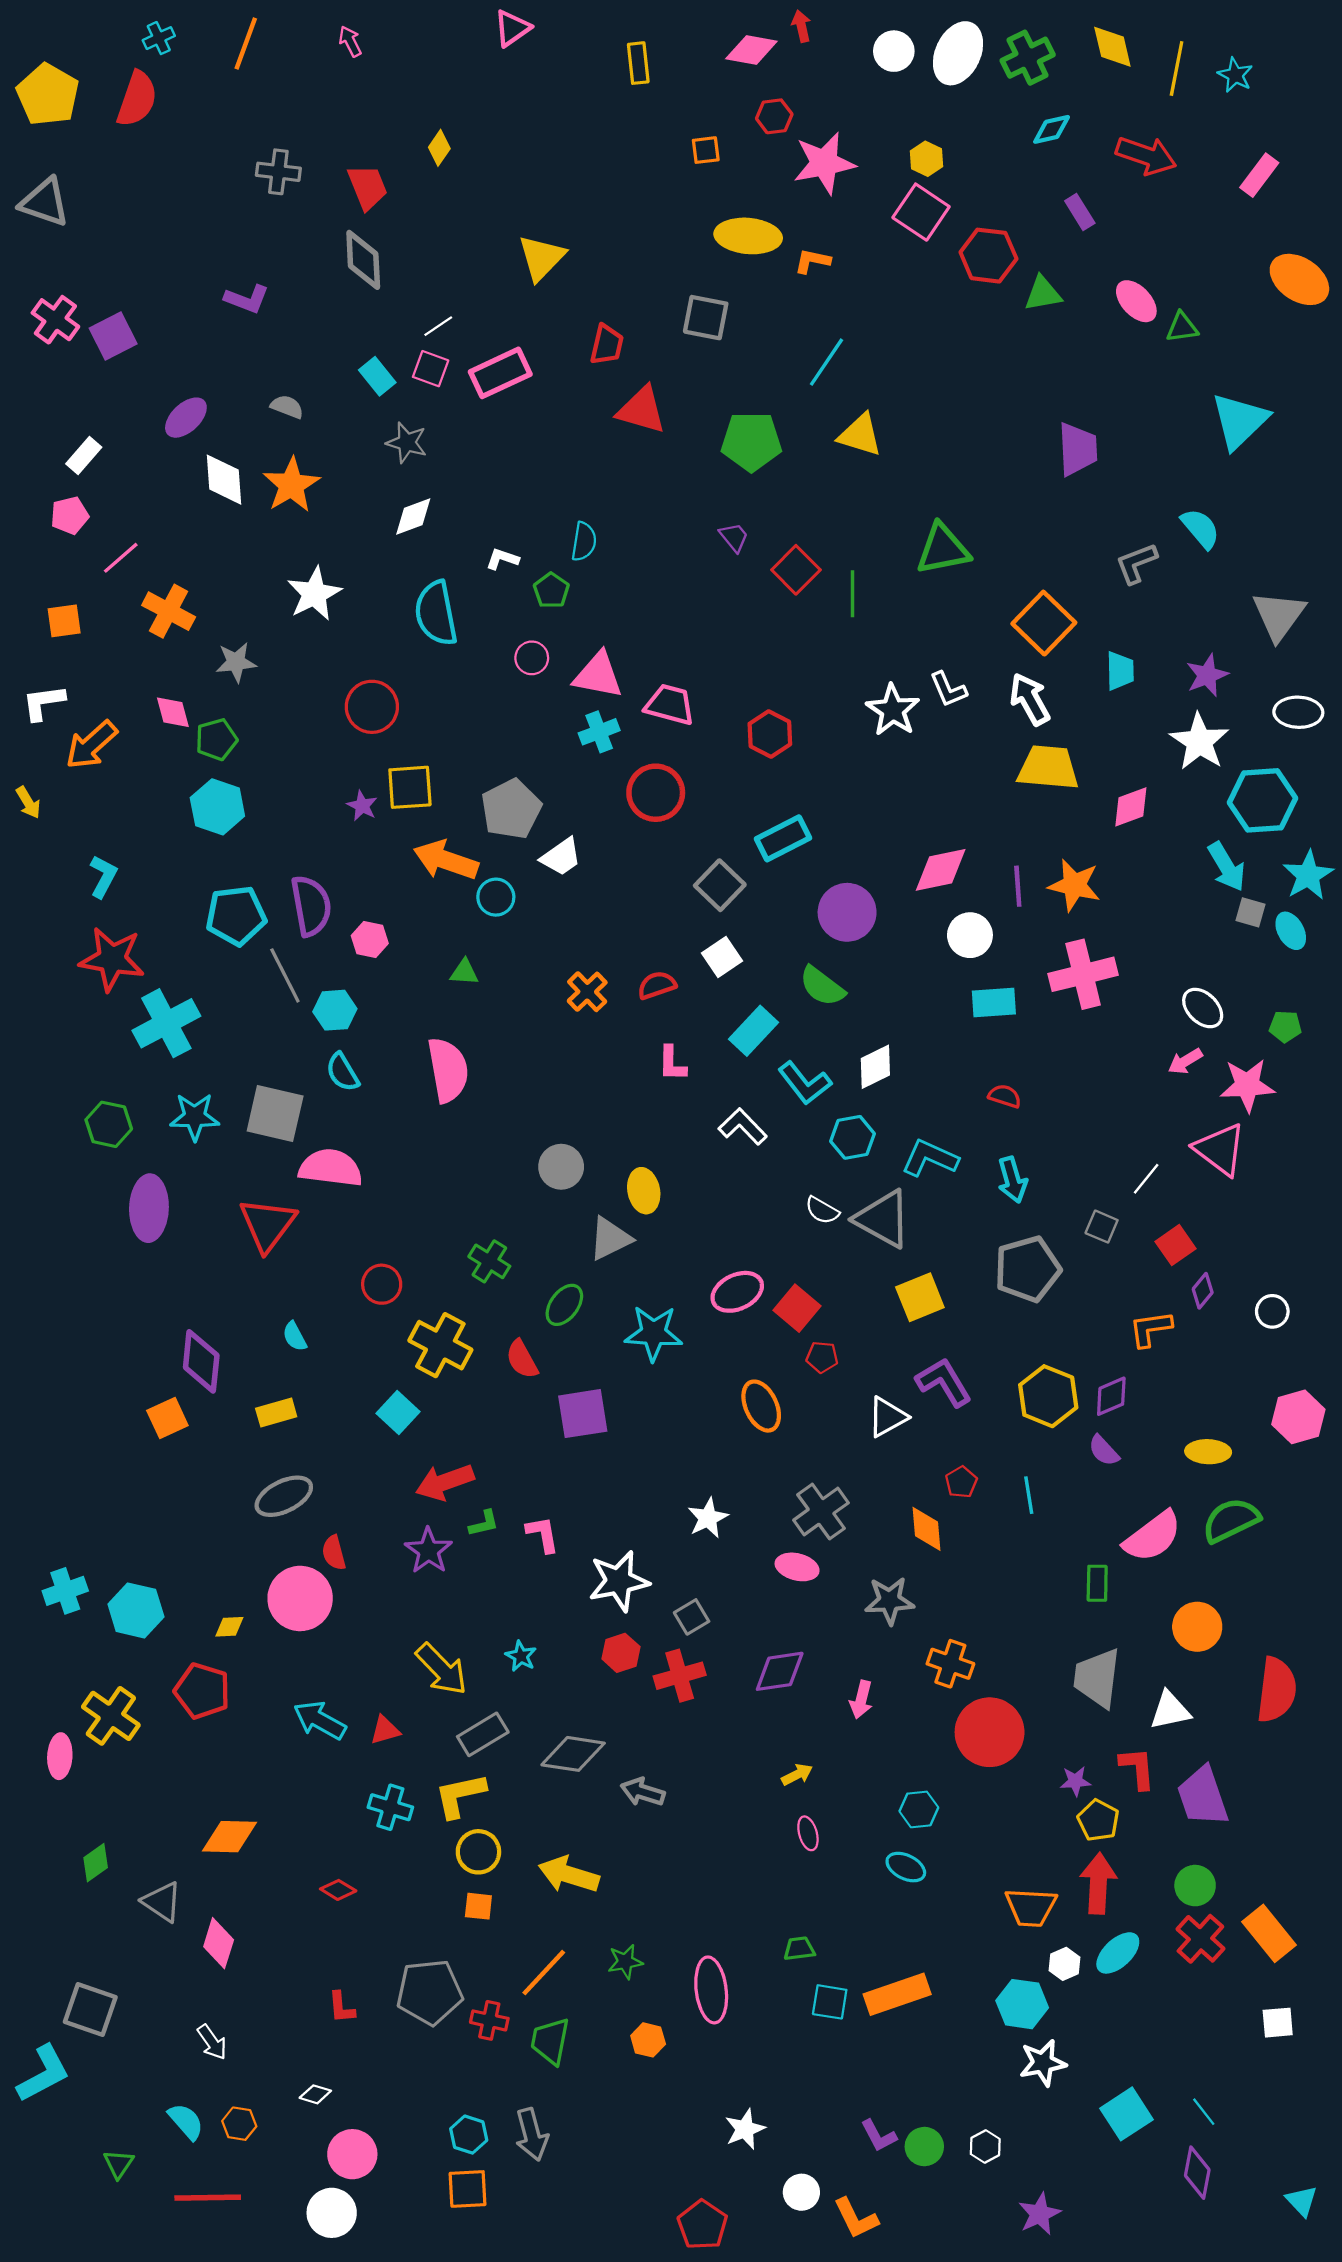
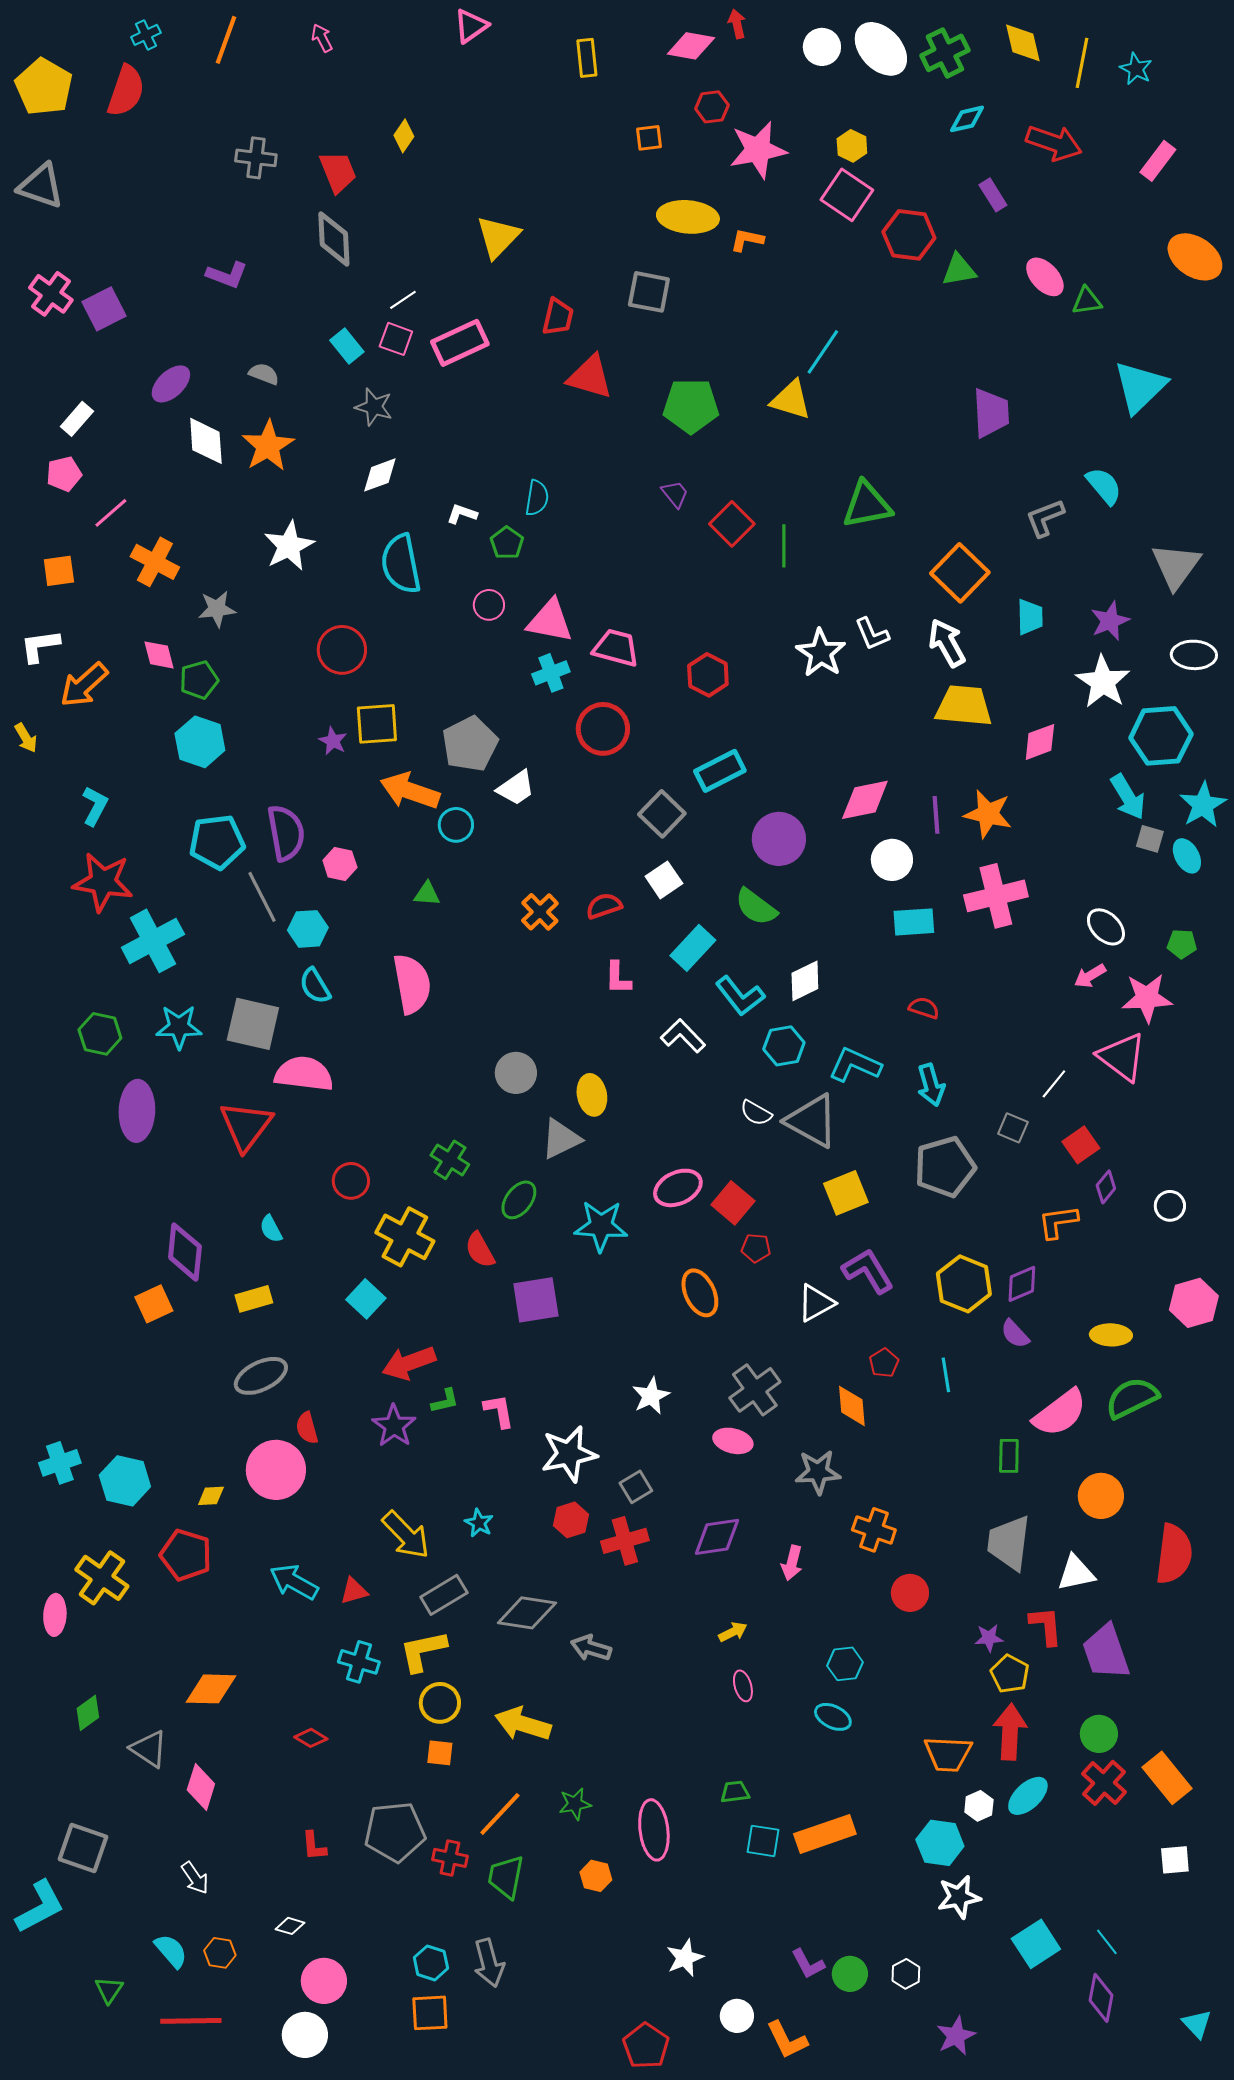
white ellipse: (958, 53) -> (881, 49), turned -68
cyan line: (826, 362) -> (823, 352), moved
red circle: (990, 1732) -> (910, 1593), size x0.6

